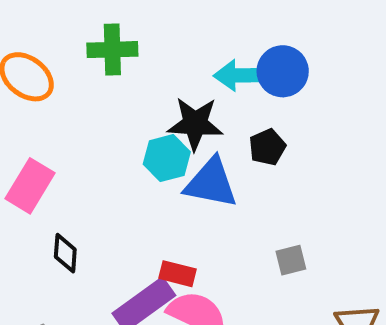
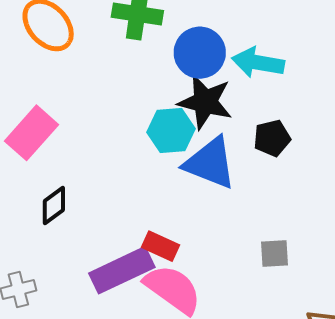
blue circle: (283, 71) -> (200, 53), moved
black diamond: (65, 253) -> (54, 205), turned 39

